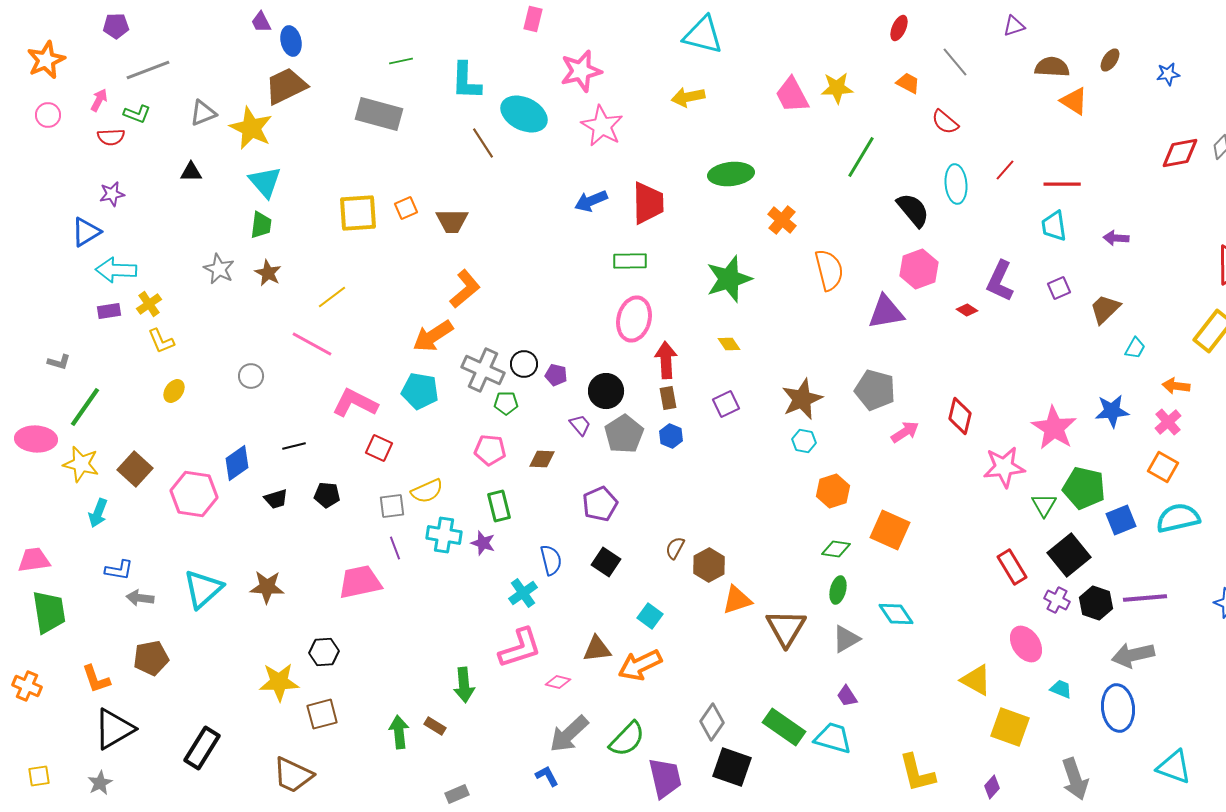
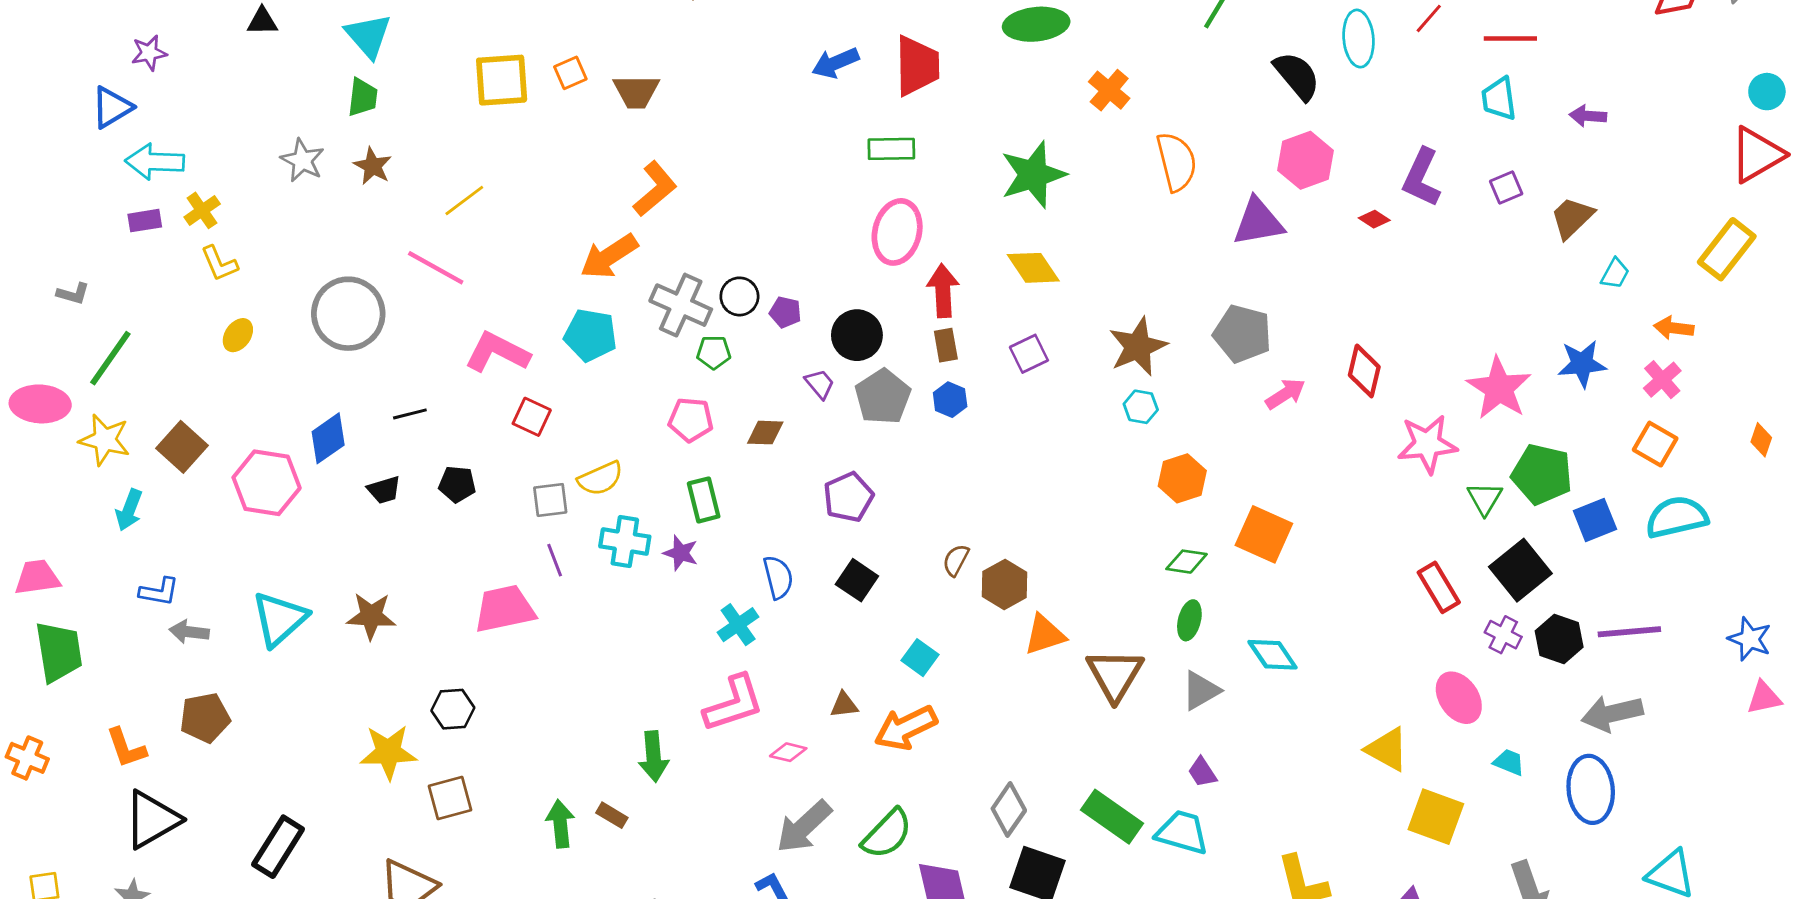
yellow diamond: (729, 344) -> (1033, 268), size x1.6
gray circle: (251, 376) -> (348, 314), size x2.0
brown triangle: (597, 649) -> (844, 705), size x0.7

